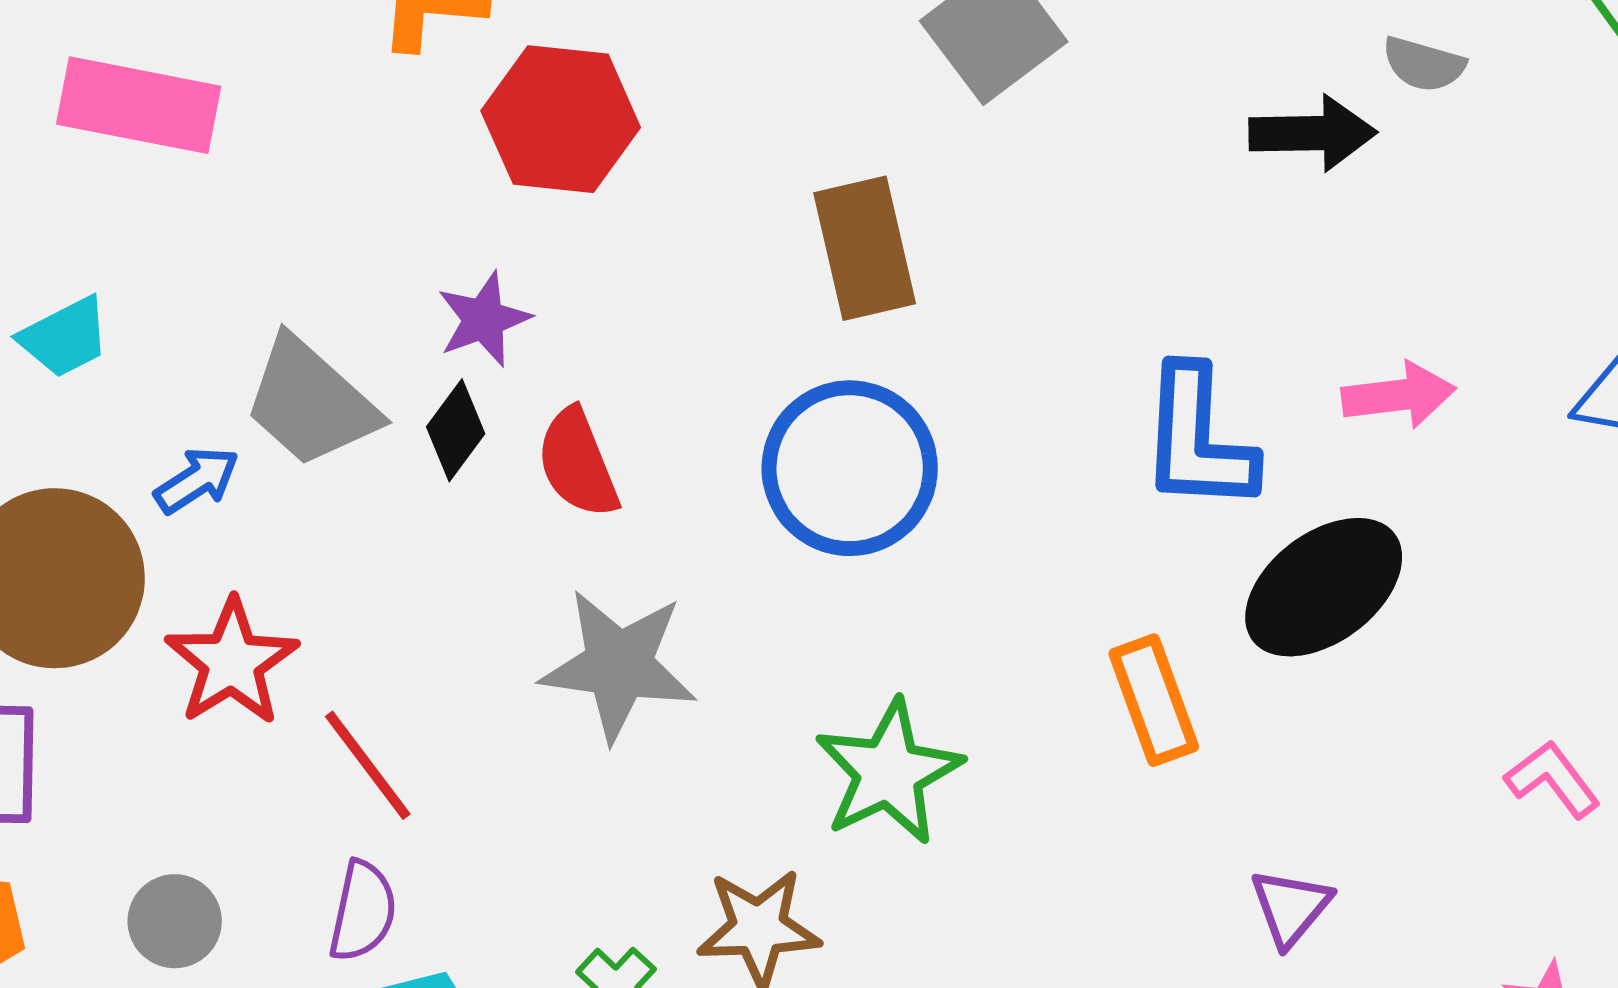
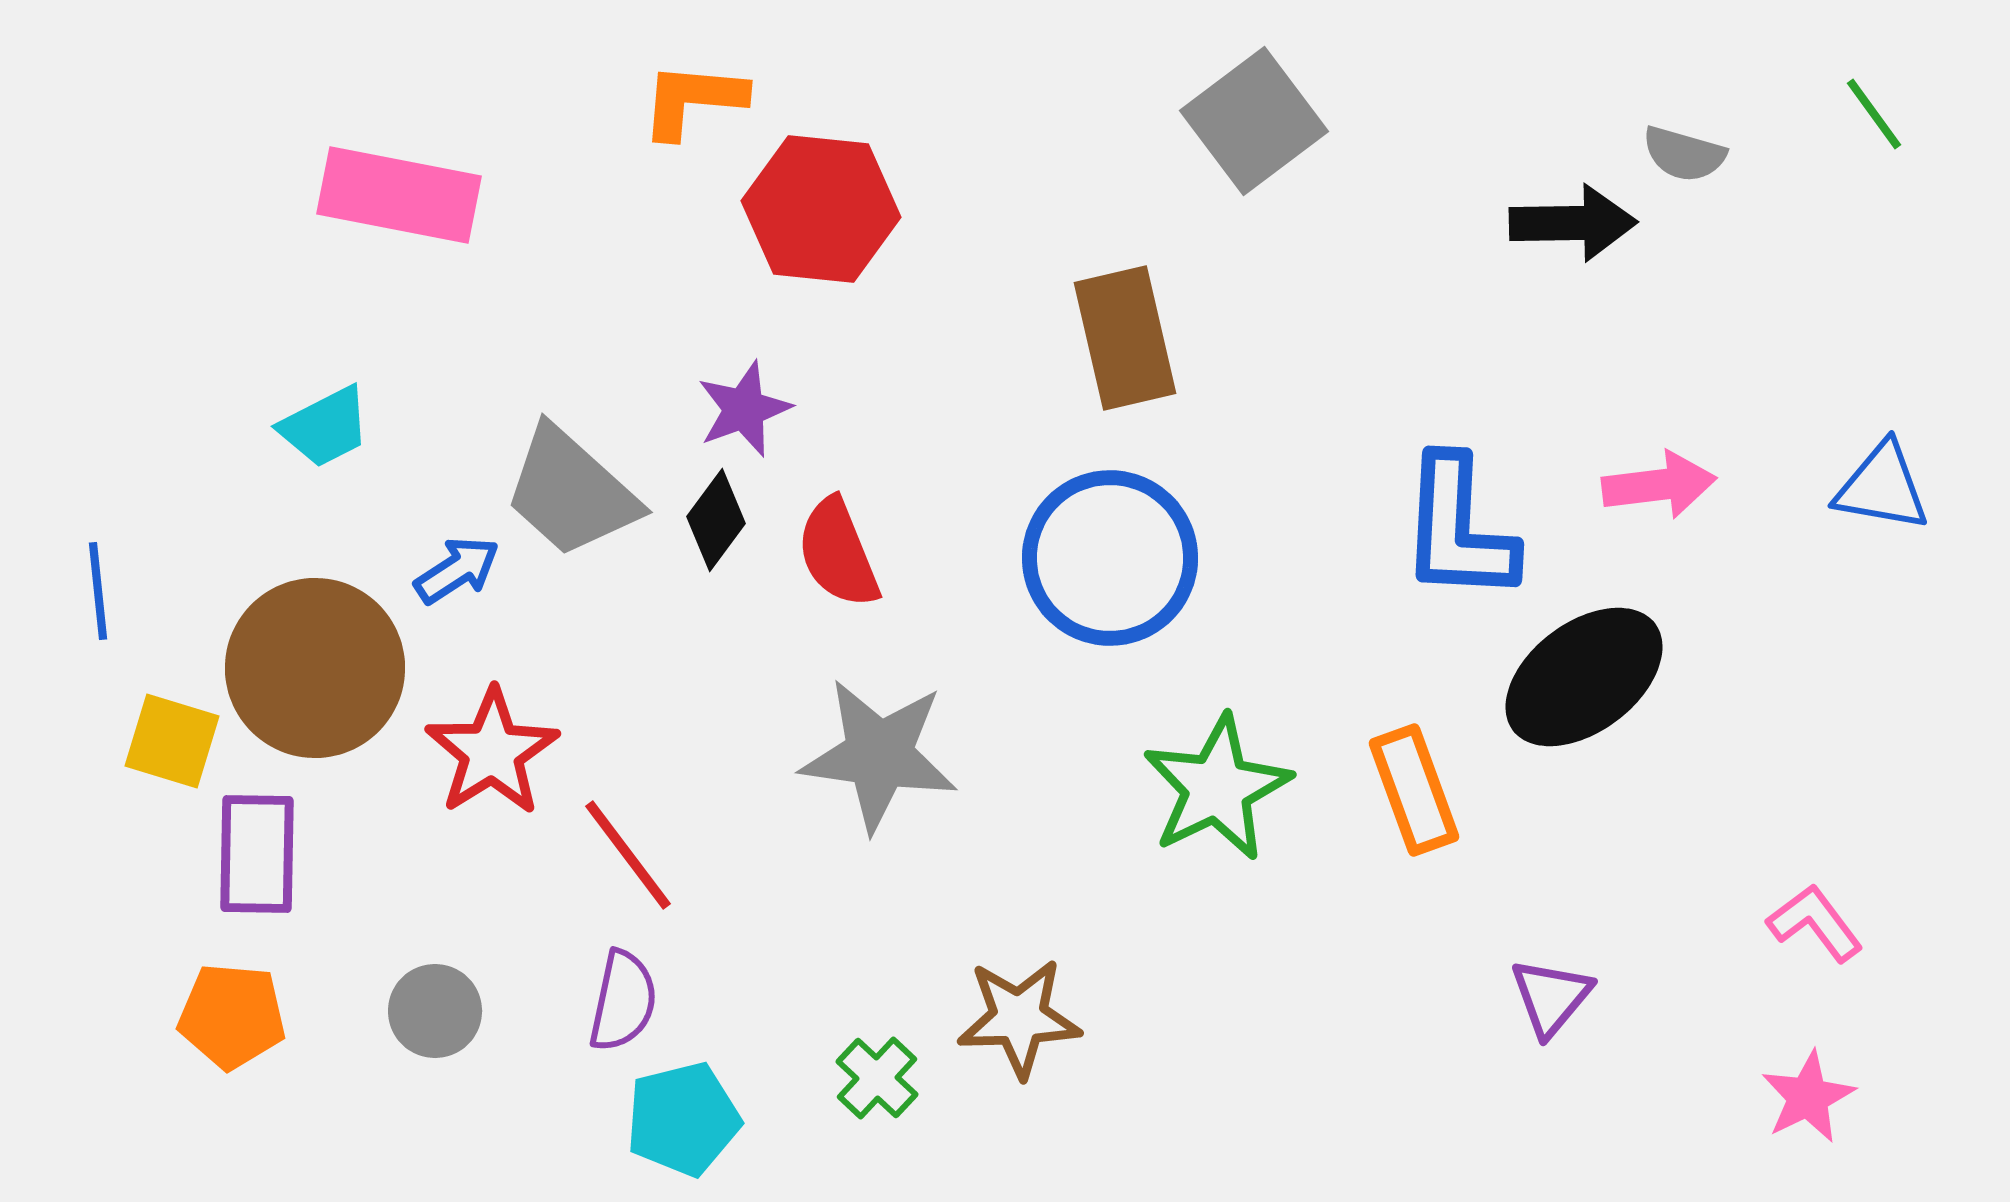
green star: (889, 772) -> (1217, 788), moved
pink L-shape: (1553, 779) -> (1815, 923), moved

